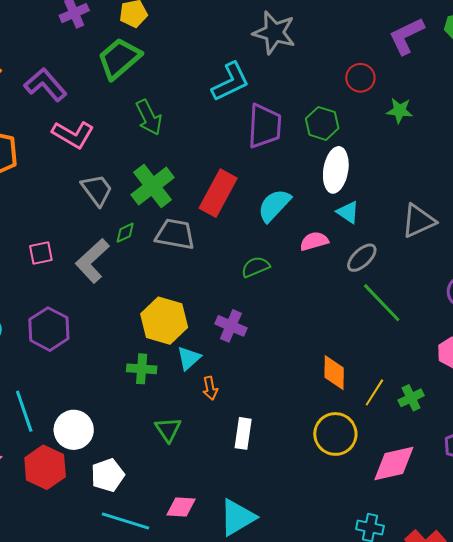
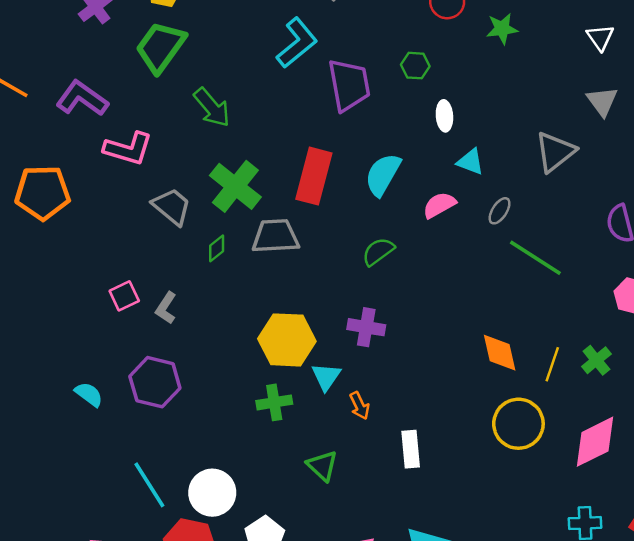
green hexagon: (322, 123) -> (415, 66), size x0.7
white ellipse: (336, 170) -> (444, 116), size x0.6
gray ellipse: (362, 258) -> (500, 211), size x0.7
gray L-shape: (92, 261) -> (166, 308), moved, size x0.6

